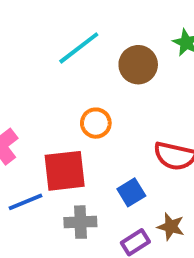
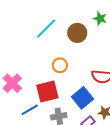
blue square: (131, 192) -> (82, 98), size x1.5

